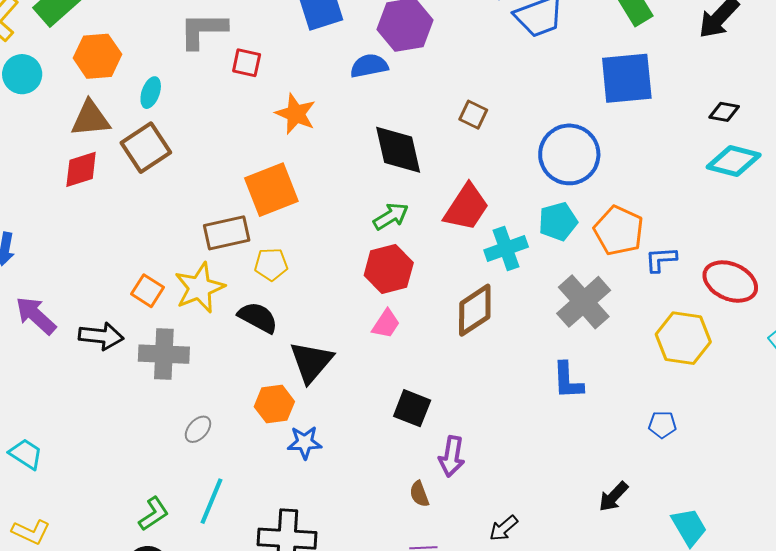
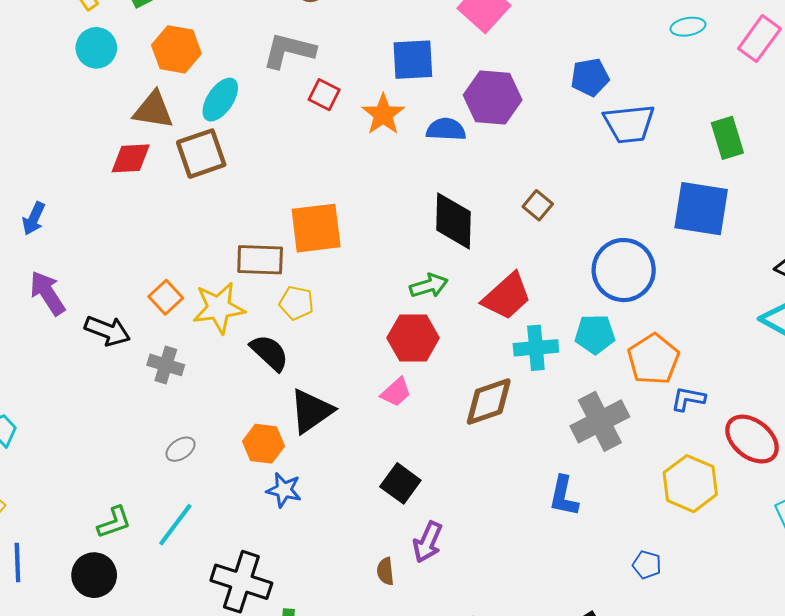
cyan ellipse: (151, 93) -> (220, 100), size x1.4
orange star: (296, 114) -> (383, 114), moved
gray cross: (164, 354) -> (166, 365), size x0.7

